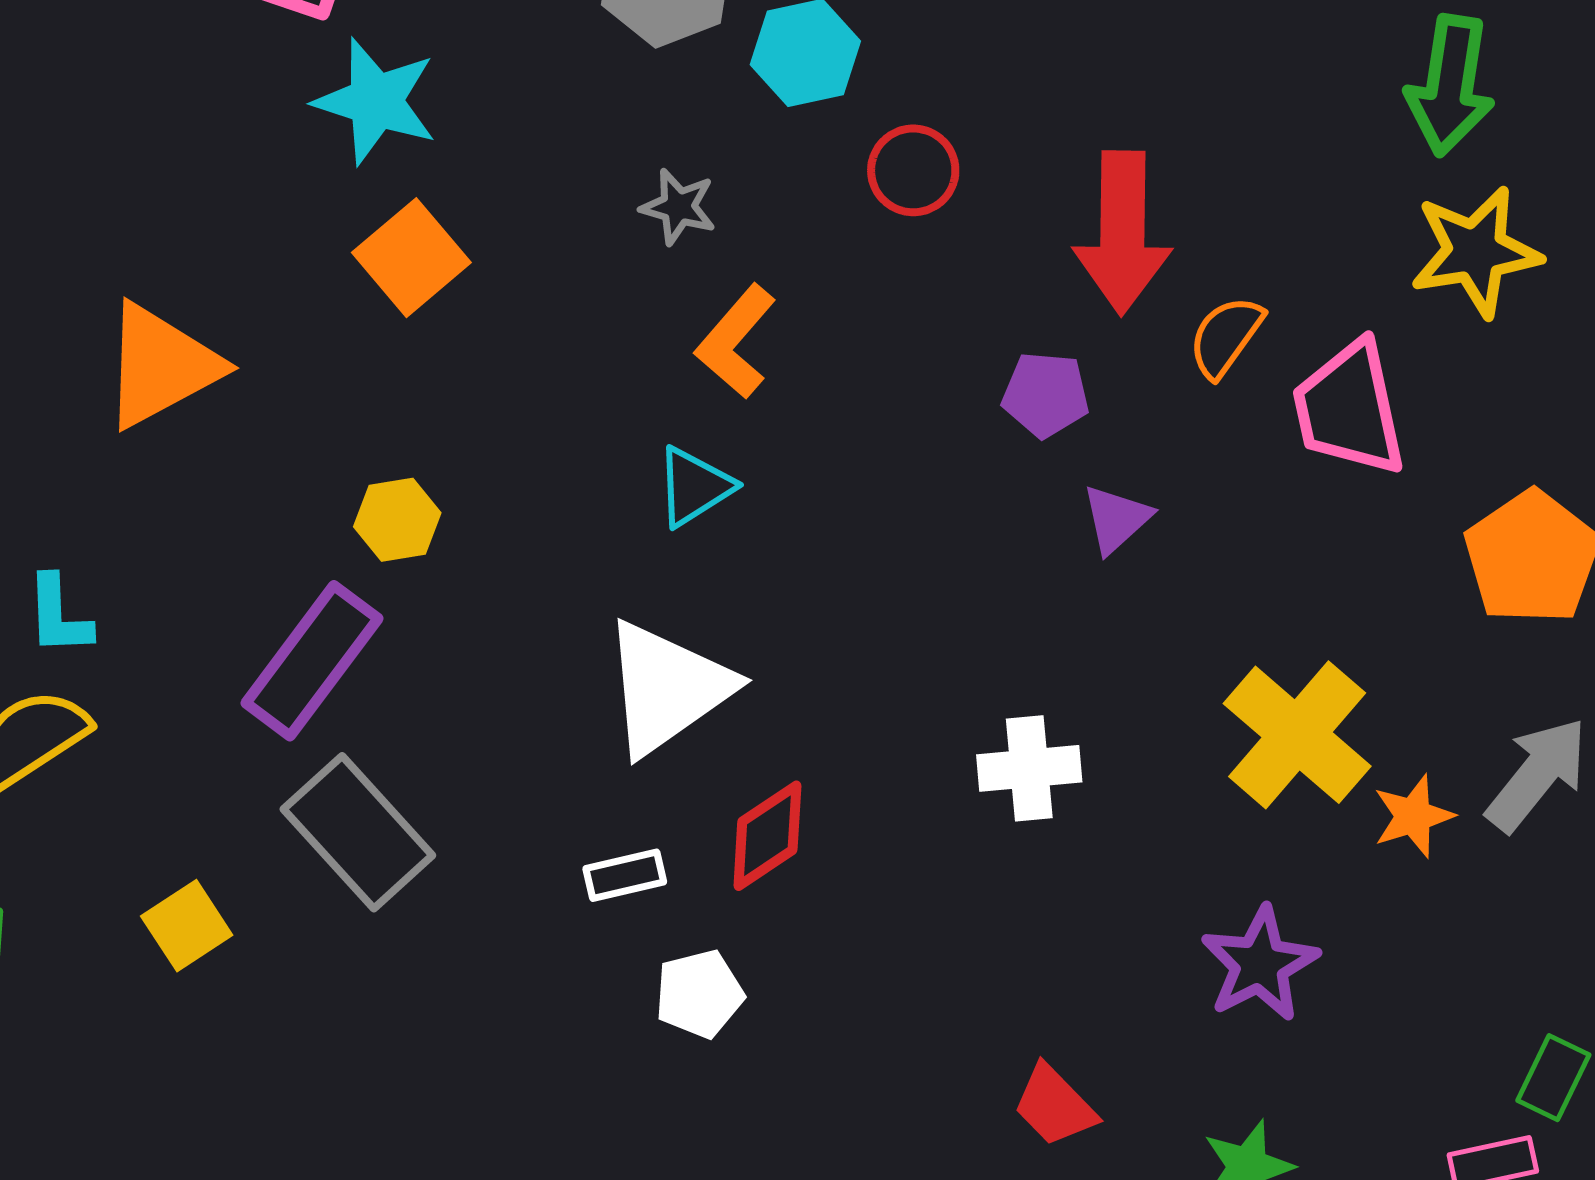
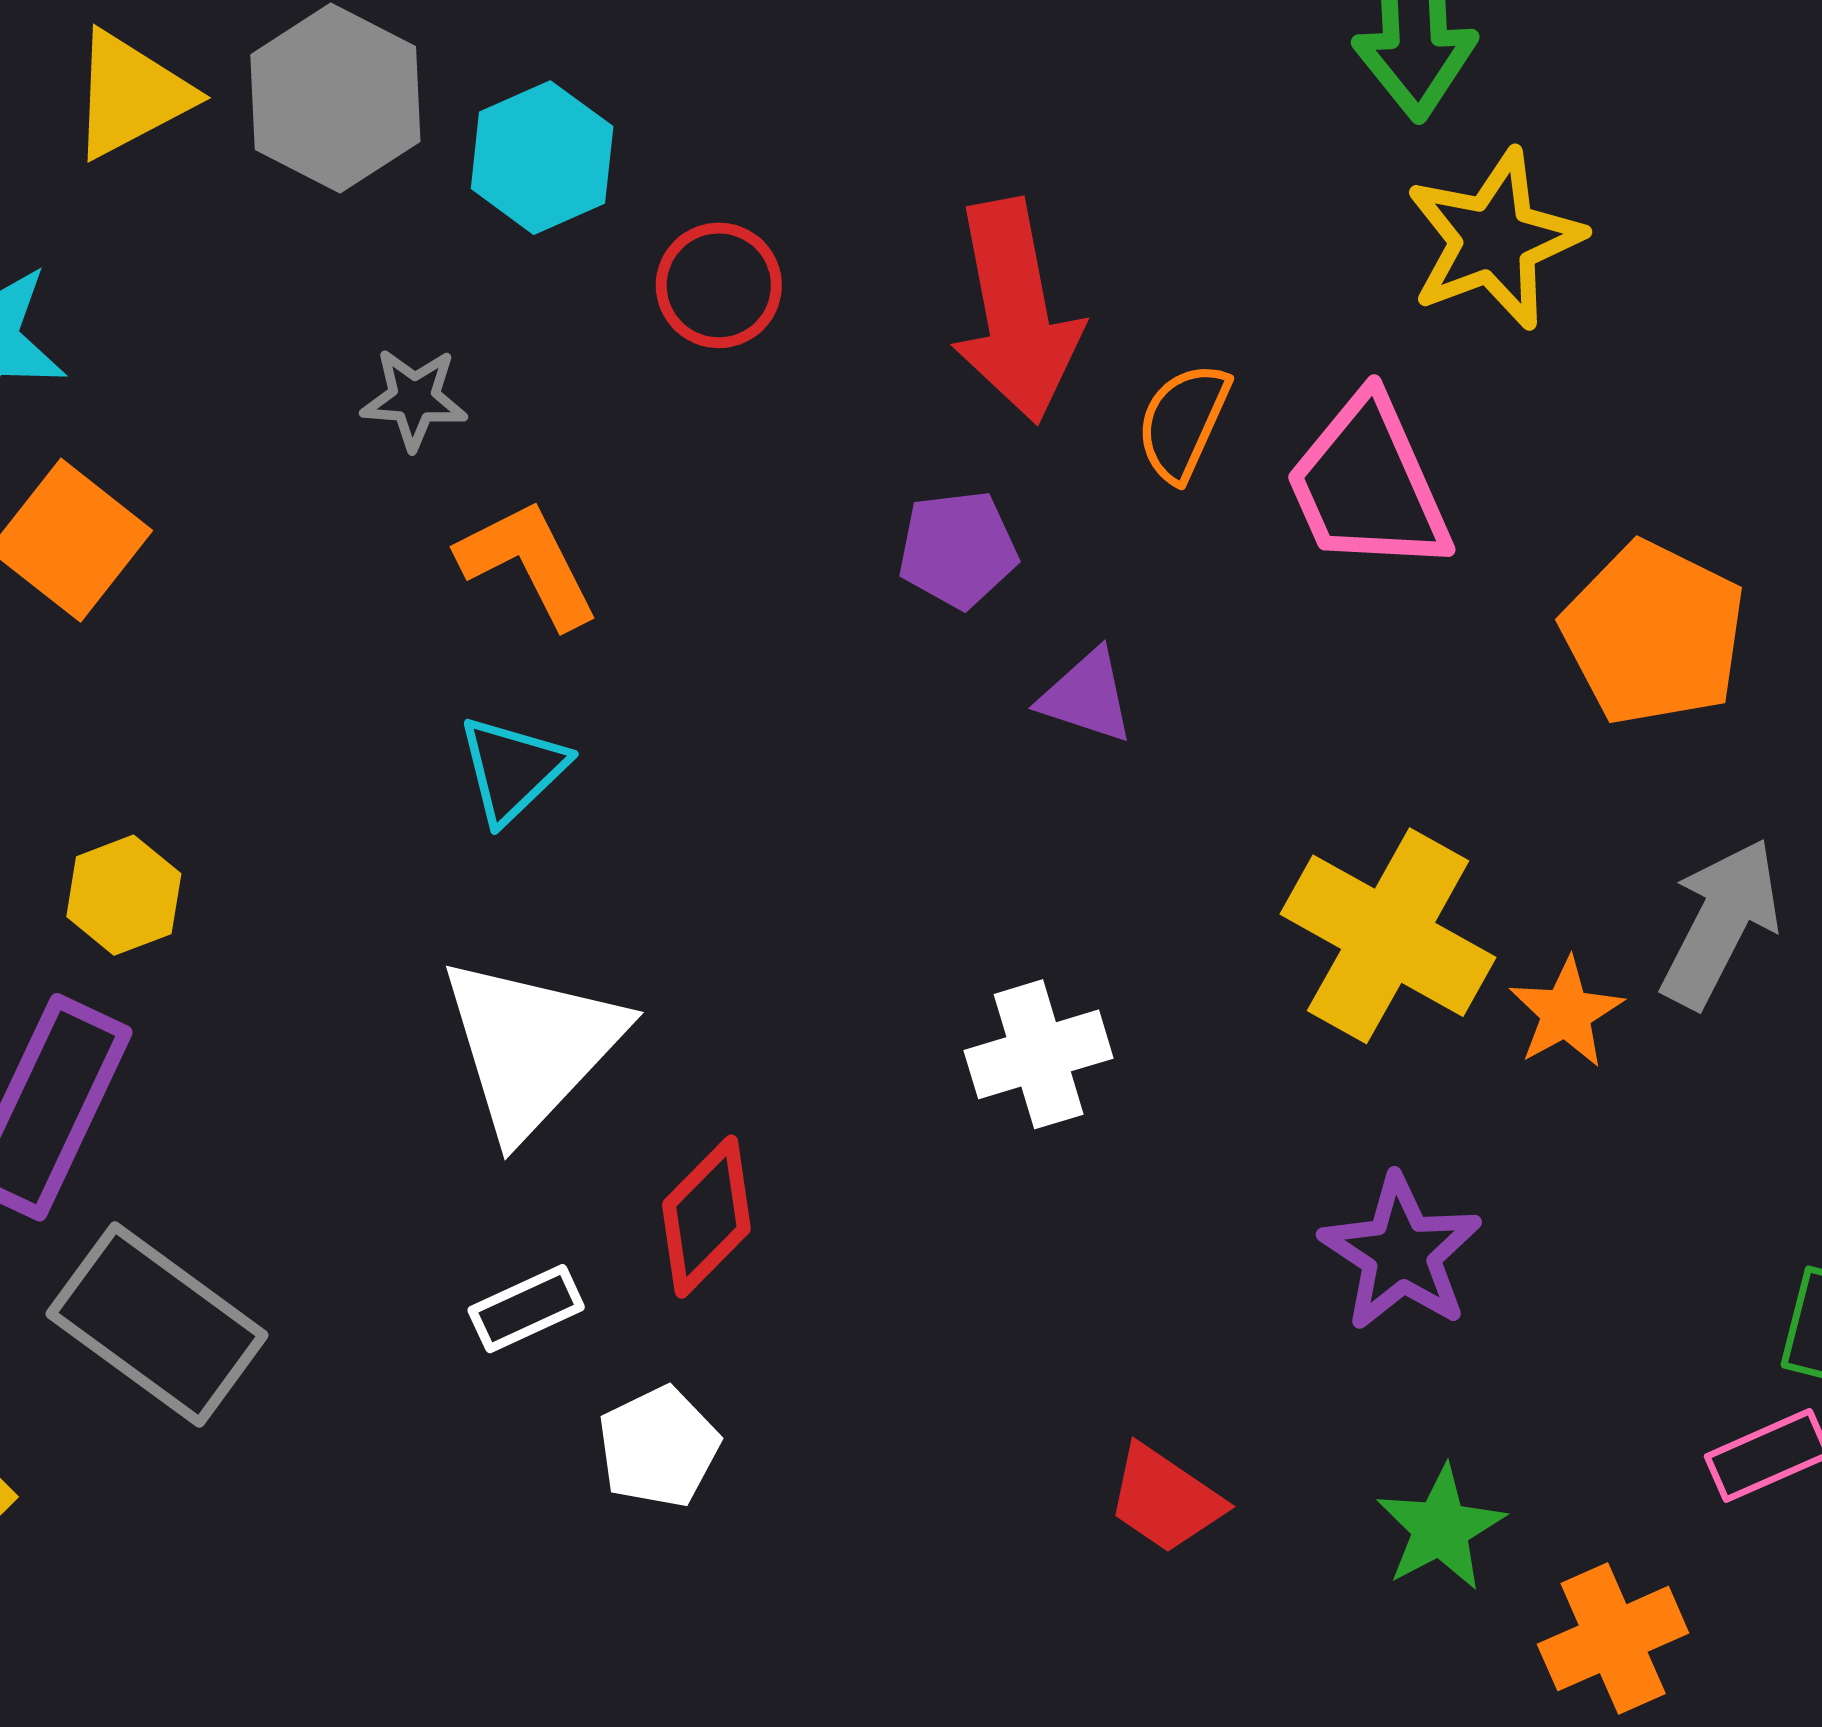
orange L-shape: (736, 342) -> (528, 563), turned 124
purple triangle: (1116, 519) -> (1087, 696), turned -48

